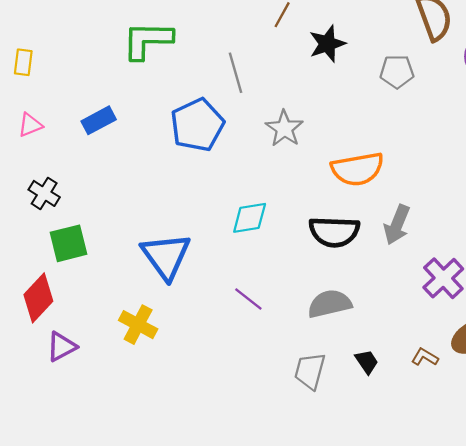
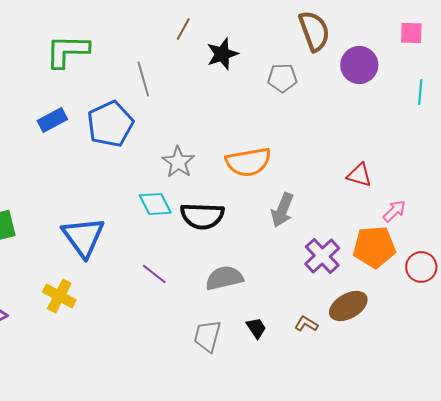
blue rectangle: (99, 120) -> (52, 120), moved
gray star: (284, 128) -> (178, 162), moved
cyan diamond: (250, 218) -> (155, 204), turned 72
black semicircle: (334, 232) -> (202, 216), moved

